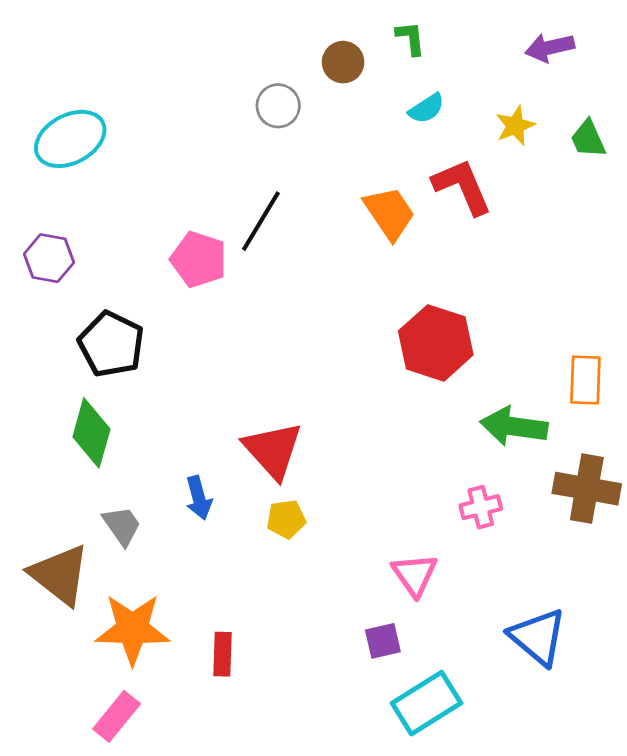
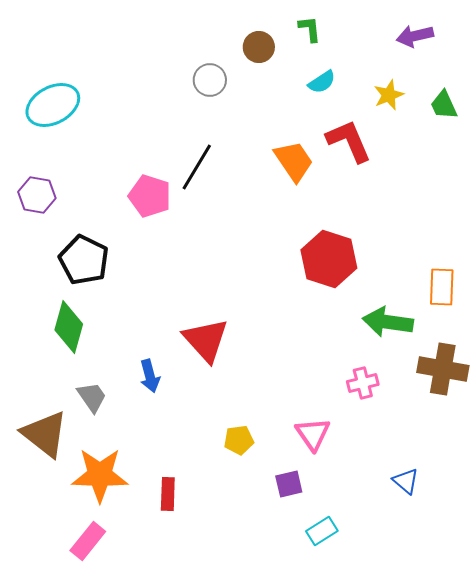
yellow pentagon: (286, 519) -> (239, 440), moved
blue triangle: (538, 637) -> (406, 481), size x0.6
cyan rectangle: (426, 703) -> (322, 531), size x0.6

